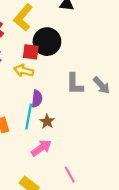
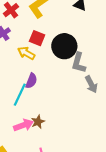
black circle: (47, 42) -> (64, 46), moved
gray L-shape: (75, 84) -> (79, 63), moved
brown star: (47, 121) -> (38, 122), moved

